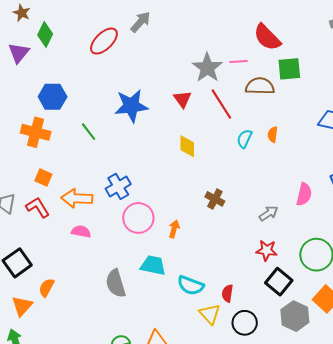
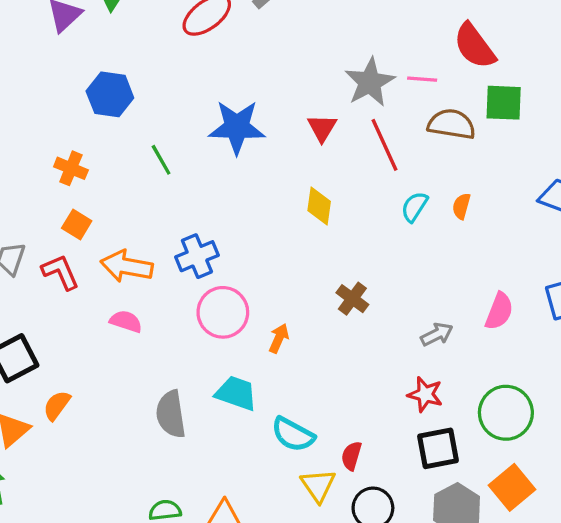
orange cross: (36, 132) -> (71, 168), moved, size x0.7
black square: (279, 282) -> (438, 448), turned 32

